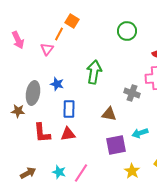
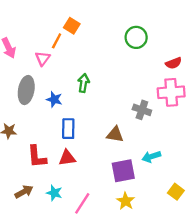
green arrow: (94, 72) -> (84, 83), moved, size x0.7
gray ellipse: (33, 93) -> (26, 90), moved
yellow star: (132, 171) -> (126, 201), moved
cyan star: (59, 172) -> (54, 193), moved
brown arrow: (28, 173) -> (24, 192), moved

